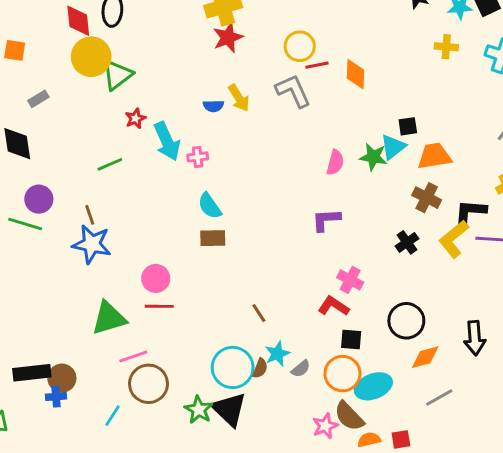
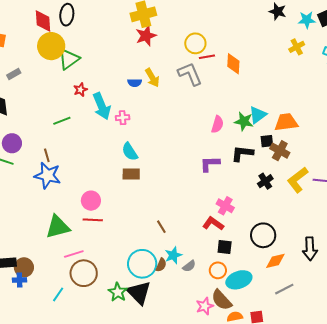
yellow cross: (446, 47) -> (297, 47), turned -35
black square: (408, 126) -> (267, 141), moved
black L-shape: (471, 211) -> (242, 153), moved
orange circle: (342, 374) -> (218, 270), size x0.7

